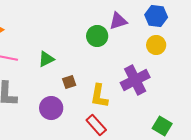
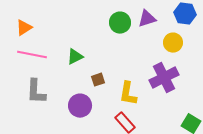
green circle: (97, 36) -> (120, 23), moved
yellow circle: (156, 45) -> (173, 43), moved

